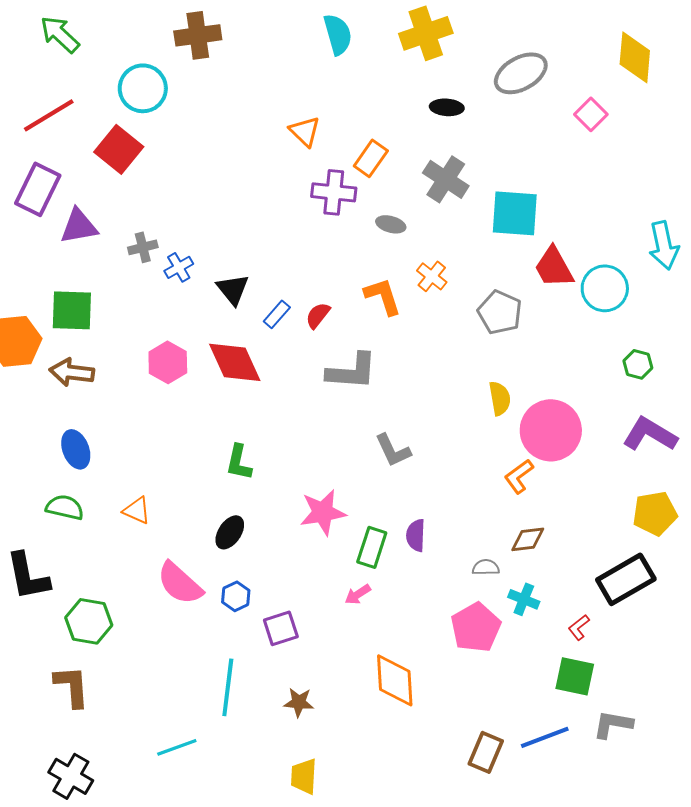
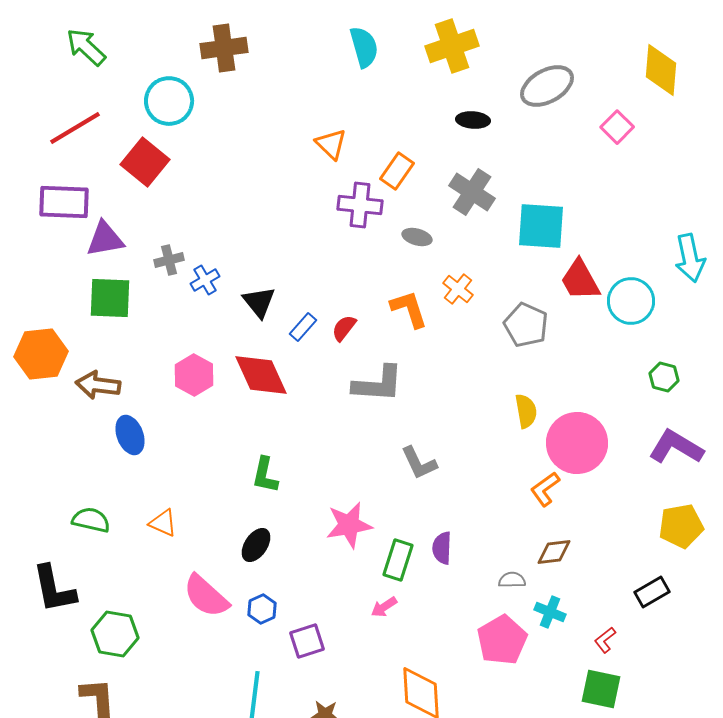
purple rectangle: (38, 189) -> (64, 202), turned 66
green square: (72, 310) -> (110, 298), moved
blue ellipse: (76, 449) -> (130, 435), moved
black rectangle: (626, 579) -> (652, 592), size x0.6

